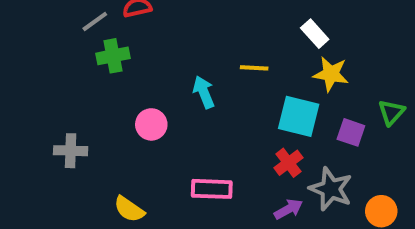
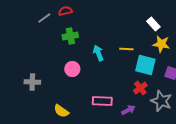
green cross: (113, 56) -> (70, 36), moved
yellow line: (254, 68) -> (126, 49), moved
purple arrow: (288, 209) -> (128, 110), moved

